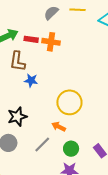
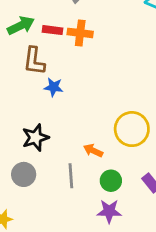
yellow circle: (69, 102) -> (132, 129), moved
gray line: (42, 144) -> (71, 176), turned -48

